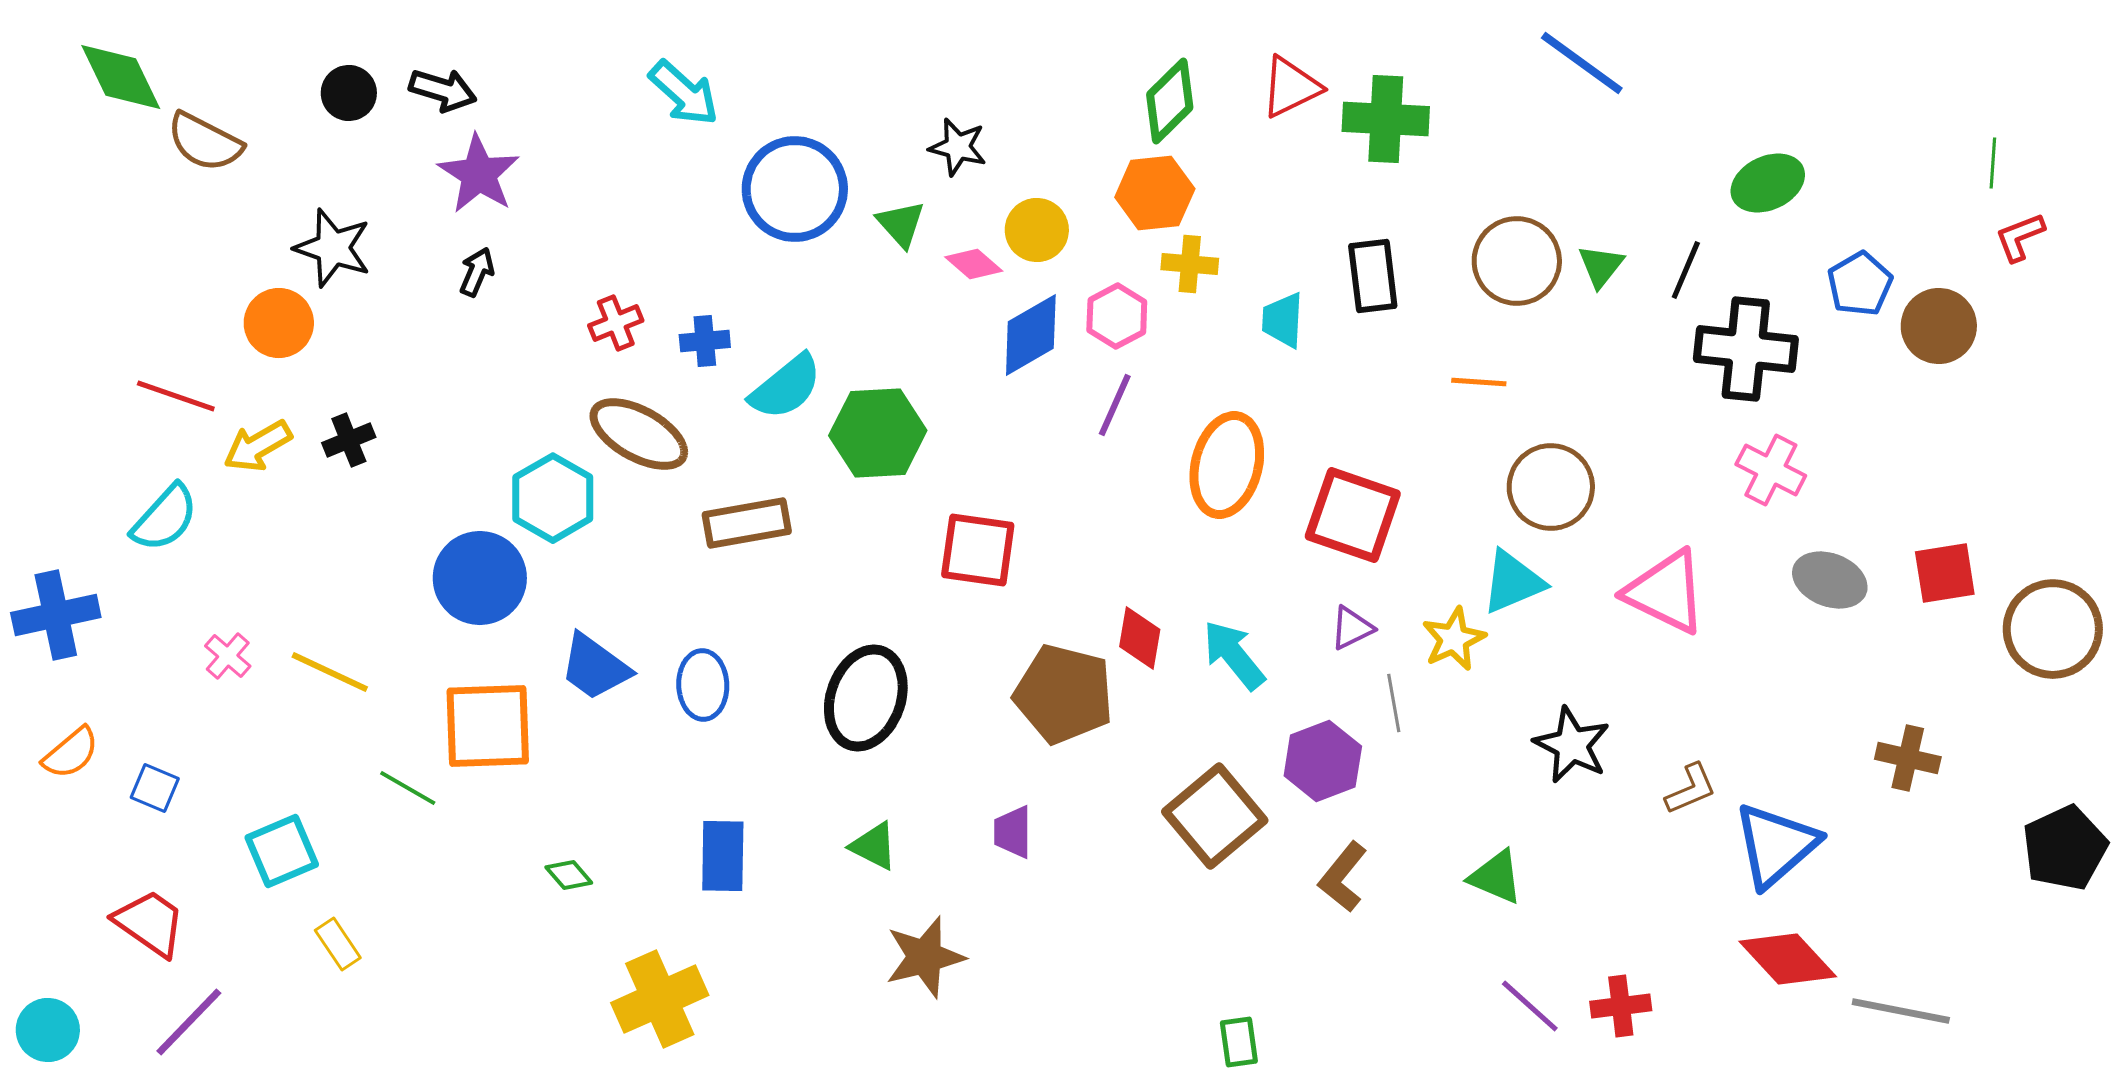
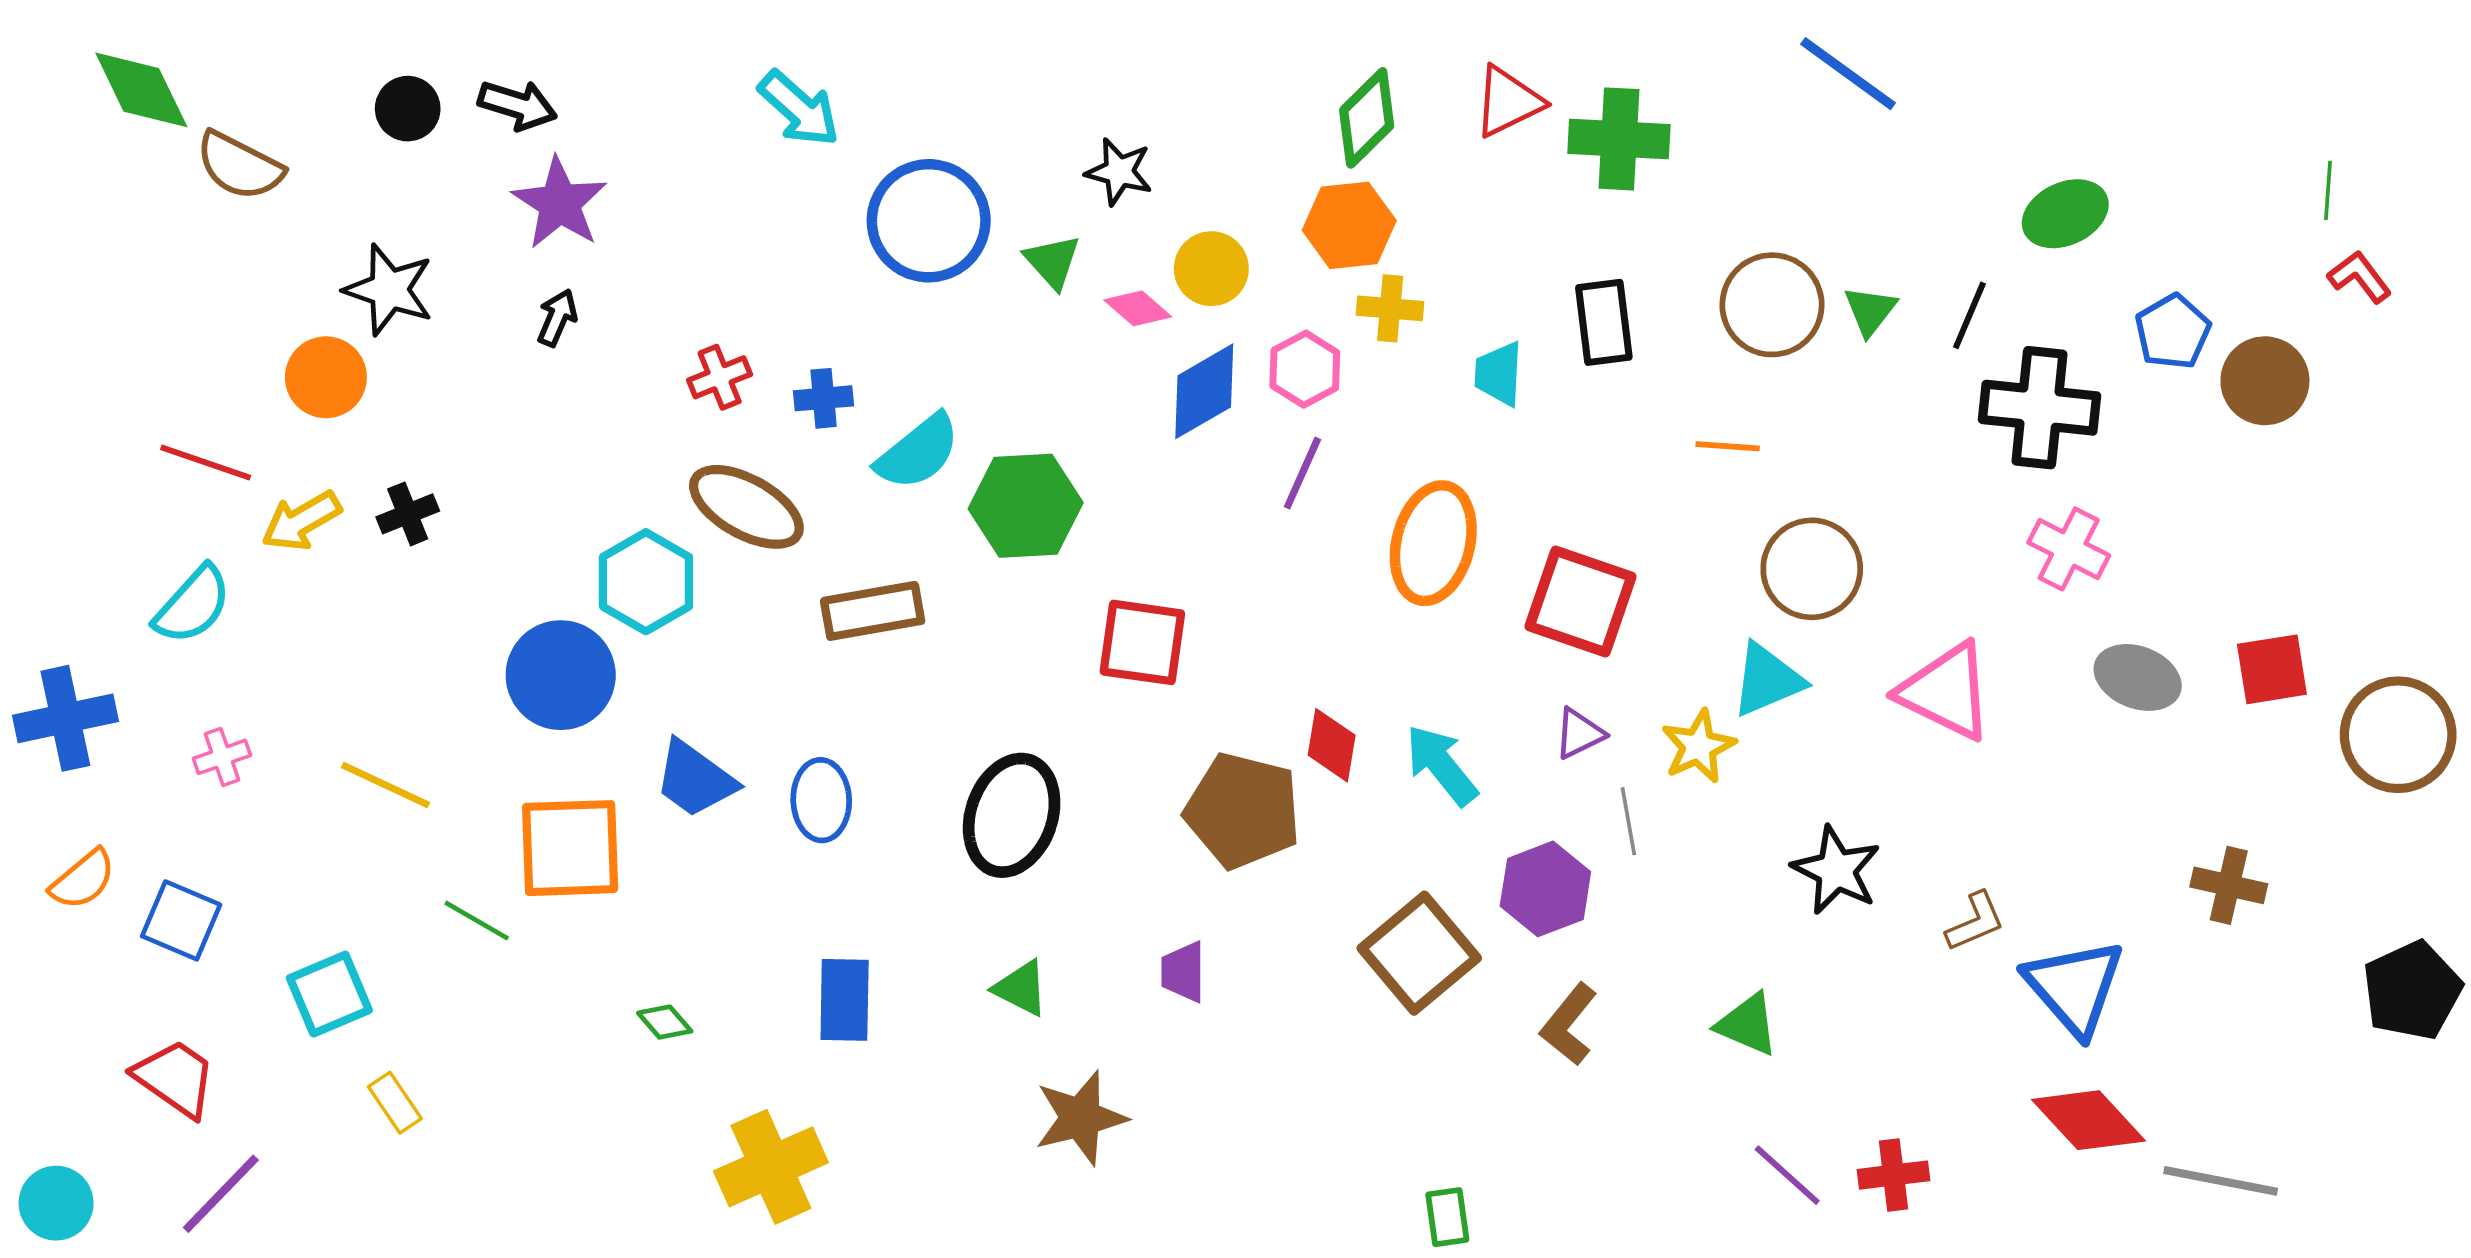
red L-shape: (2020, 237) -> (2360, 277), turned 74
pink cross: (228, 656) -> (222, 757), moved, turned 30
blue square: (155, 788) -> (181, 920), size x1.4
blue triangle: (1776, 845) -> (2075, 987), turned -30

